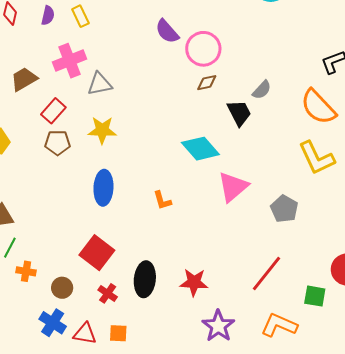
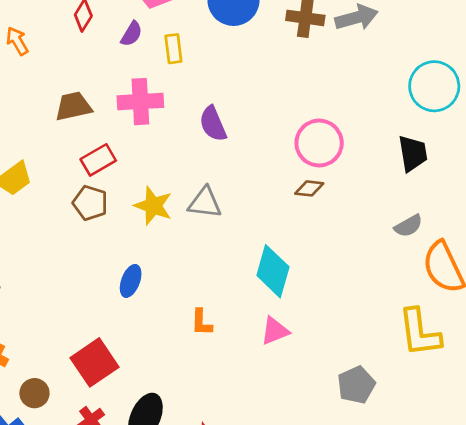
purple semicircle: (167, 31) -> (213, 124), moved
gray triangle: (100, 84) -> (205, 203), moved
gray semicircle: (262, 90) -> (408, 226), moved
black trapezoid: (239, 113) -> (413, 153), moved
cyan diamond: (200, 149) -> (273, 271), turned 39
pink triangle: (233, 187) -> (275, 331), moved, size x0.7
blue ellipse: (103, 188) -> (131, 281), size x0.7

